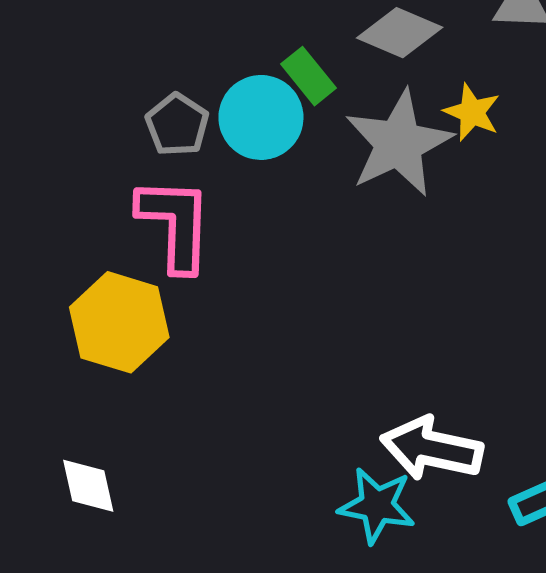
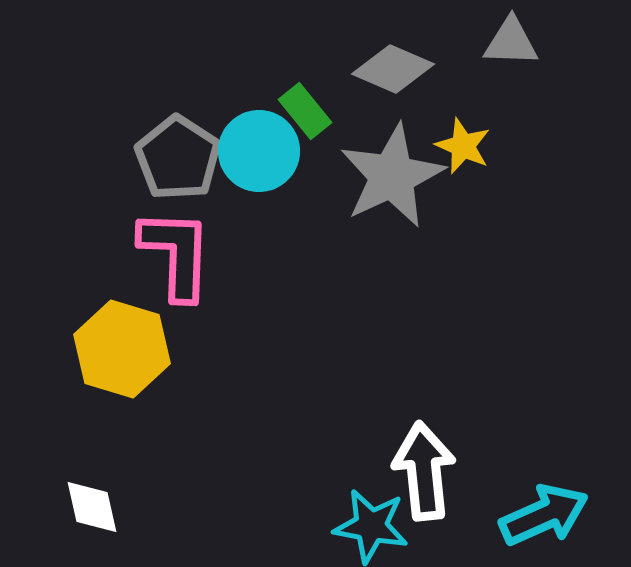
gray pentagon: (177, 125) -> (178, 158), size x1.4
white arrow: (432, 449) -> (424, 471), turned 72

